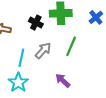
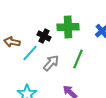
cyan line: (21, 58) -> (30, 53), moved, turned 30

